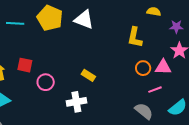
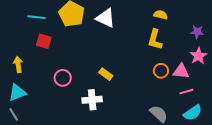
yellow semicircle: (154, 12) -> (161, 15), moved
red square: (25, 65) -> (44, 41), moved
pink line: (155, 90) -> (186, 92), moved

